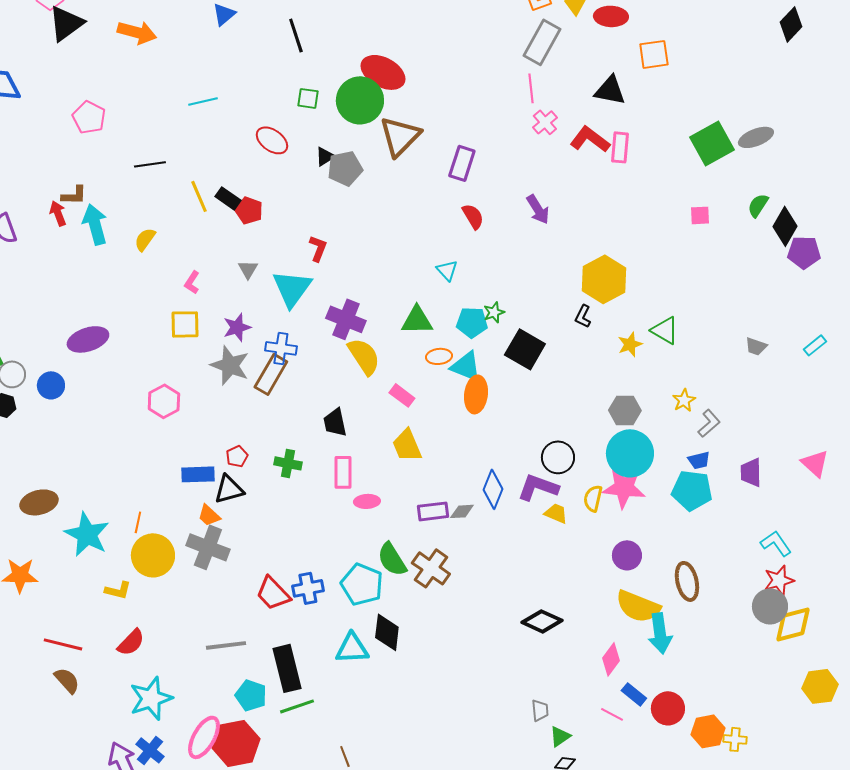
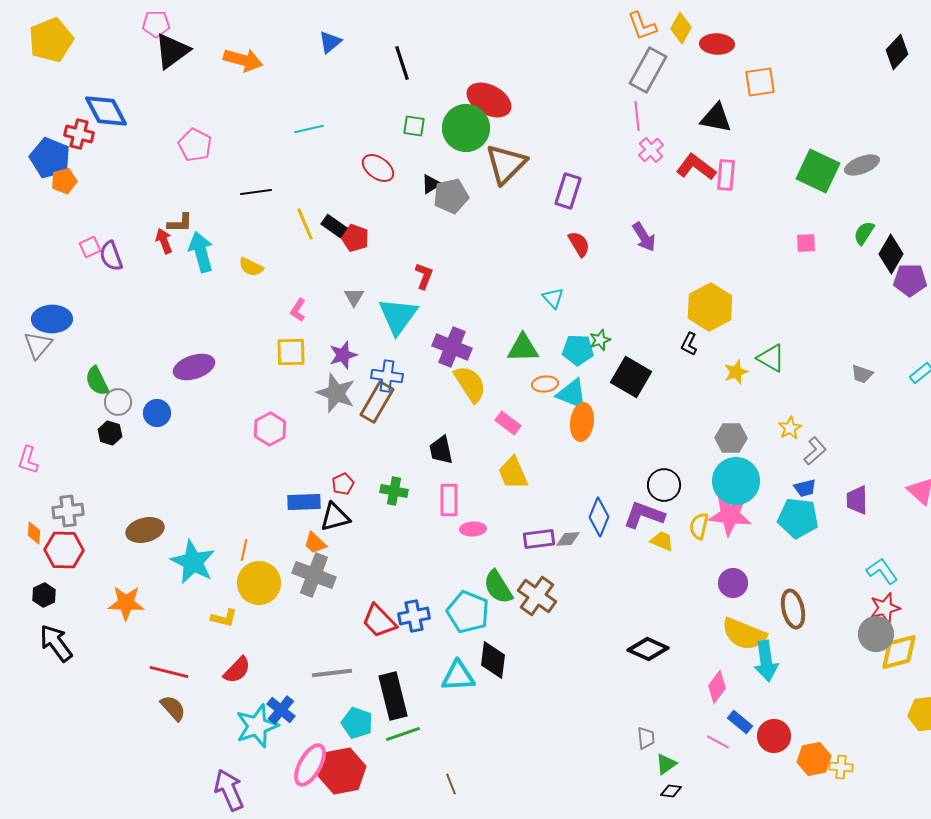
green square: (712, 143) -> (818, 171), turned -36
yellow semicircle: (145, 239) -> (251, 267), turned -100
blue cross: (150, 750) -> (281, 710), moved

